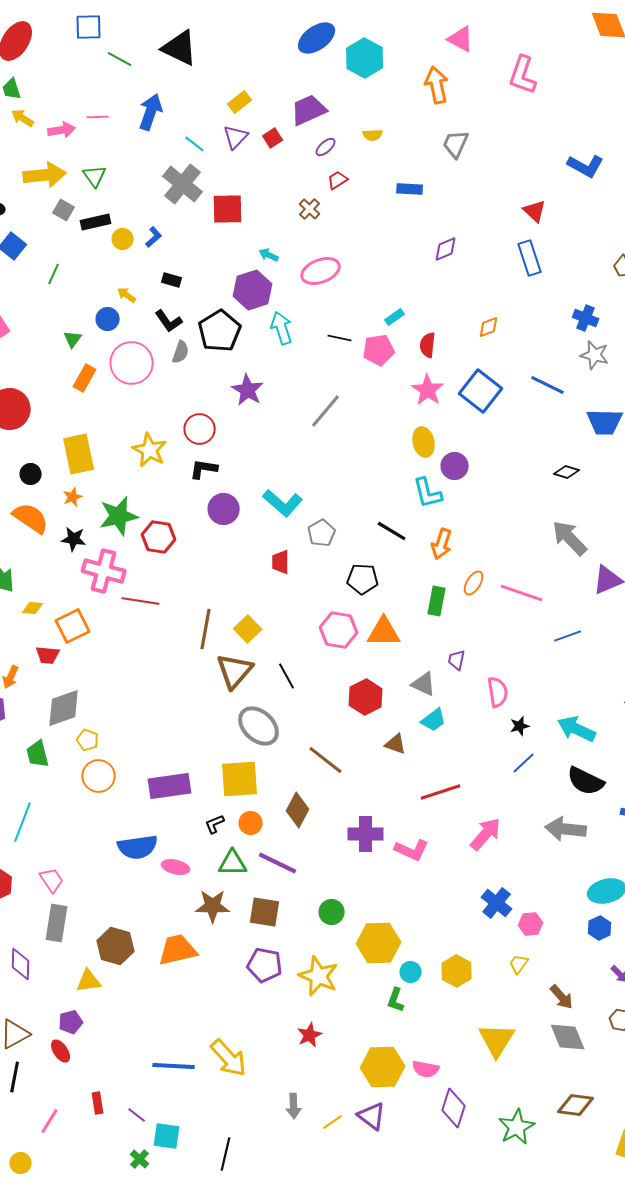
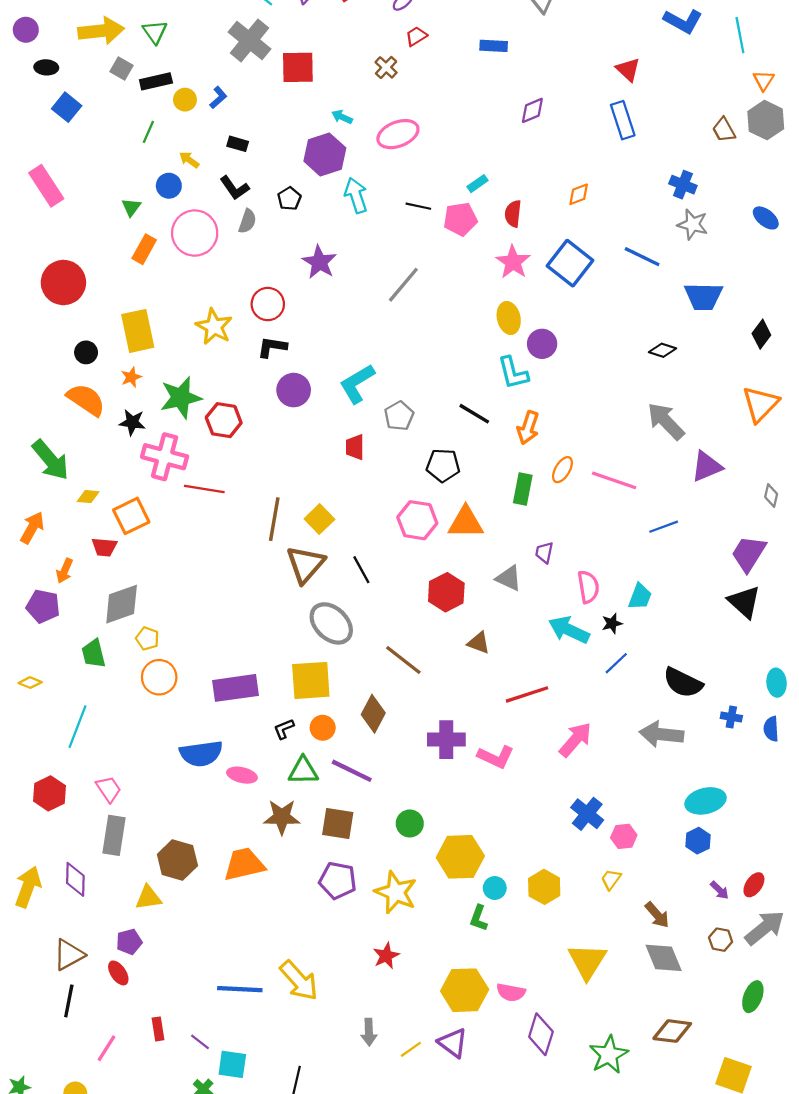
green line: (54, 274) -> (148, 132), moved
black pentagon: (220, 331) -> (289, 199), size x0.5
cyan L-shape: (283, 503) -> (357, 384), turned 108
cyan trapezoid: (434, 720) -> (640, 597), moved, turned -32
cyan arrow: (577, 729) -> (569, 630), moved

